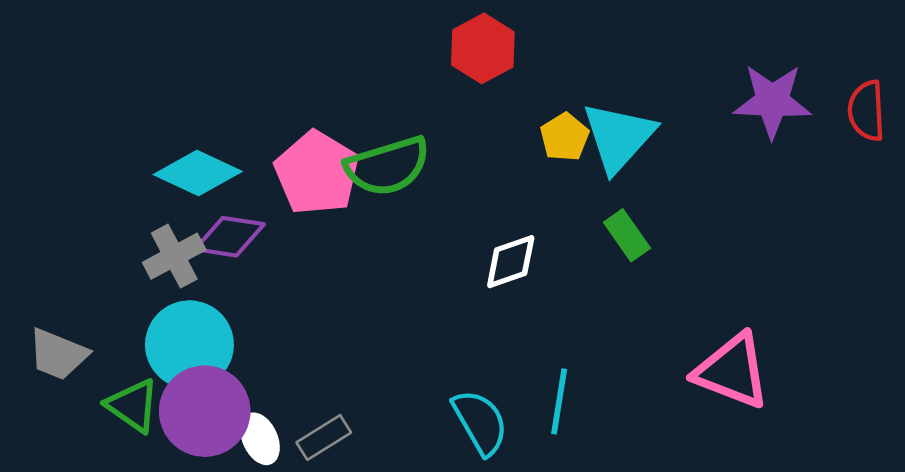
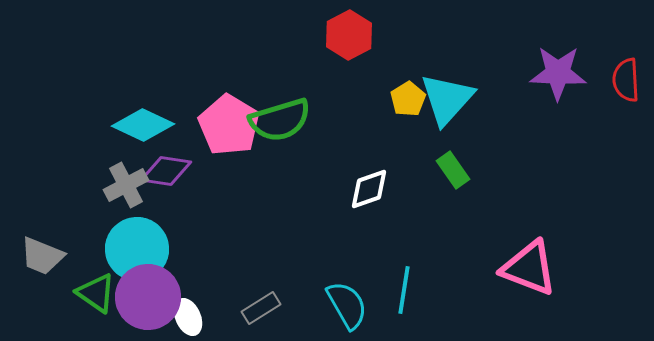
gray rectangle: (324, 437) -> (261, 308), moved

